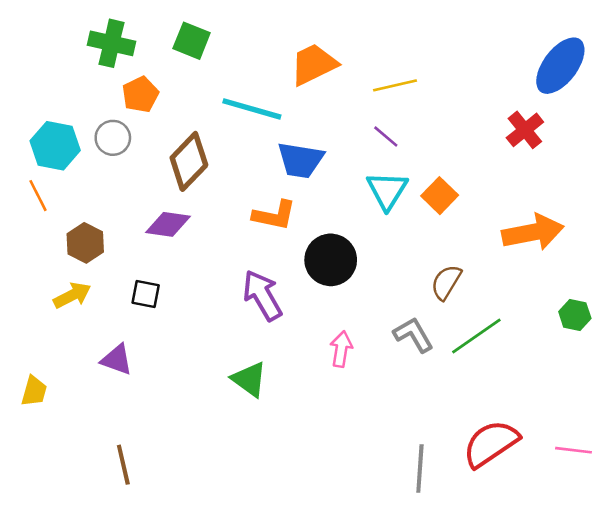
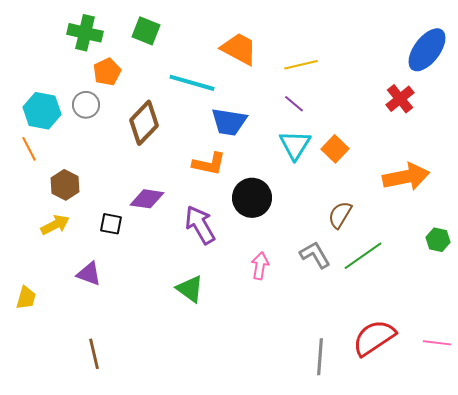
orange trapezoid: (314, 64) -> (239, 49), turned 54
purple diamond: (168, 224) -> (147, 199), moved

